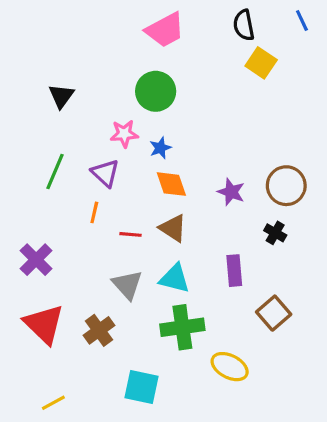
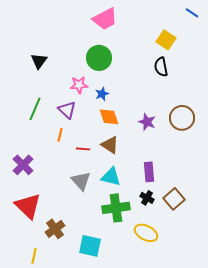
blue line: (302, 20) -> (192, 13), turned -32
black semicircle: (244, 25) -> (161, 67), moved
black cross: (275, 233) -> (147, 198), moved
brown cross: (99, 330) -> (55, 229), moved
yellow line: (53, 403) -> (34, 256), turned -49

